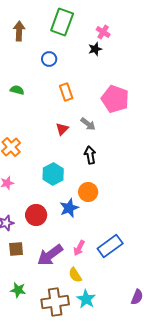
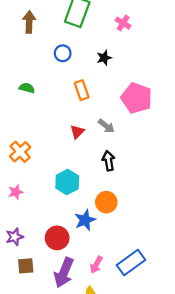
black star: (95, 49) -> (104, 58), moved
red circle: (36, 215) -> (57, 238), moved
purple arrow: (50, 255) -> (64, 273), turned -32

